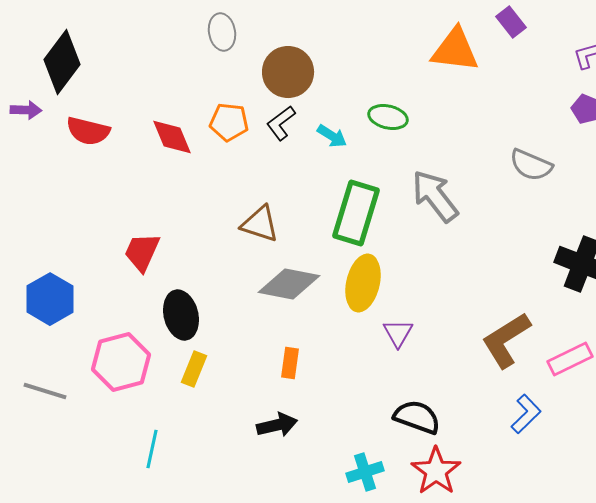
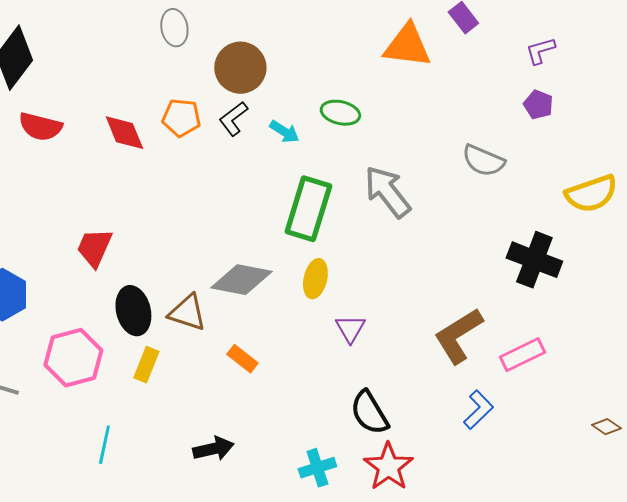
brown triangle: (260, 224) -> (187, 313), moved
yellow ellipse: (363, 283) -> (315, 279), size x0.7
orange rectangle: (290, 363) -> (242, 359), turned -60
black semicircle: (417, 417) -> (369, 413), turned -141
black arrow: (277, 425) -> (213, 449), moved

